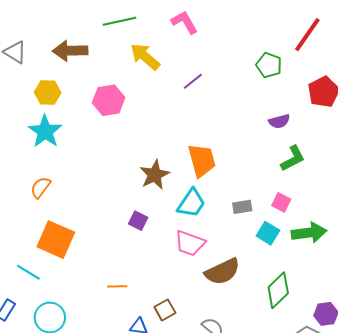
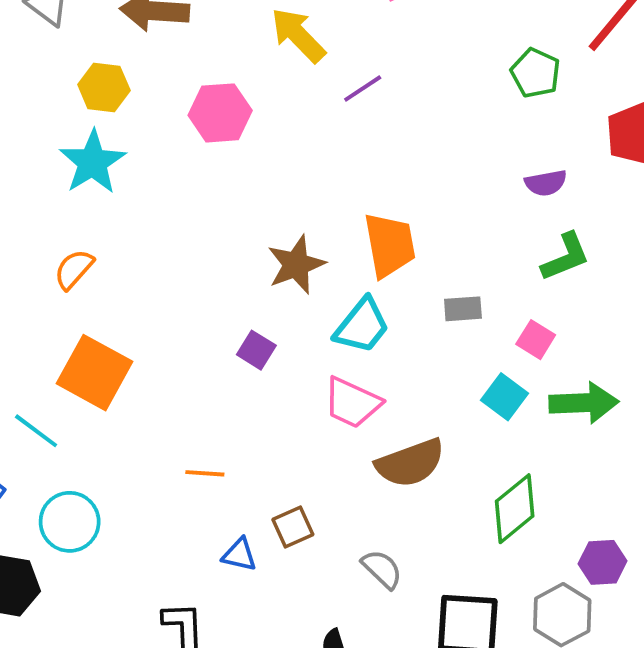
purple line: (193, 81) -> (363, 88), moved
gray rectangle: (242, 207) -> (463, 309), moved

